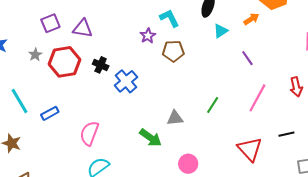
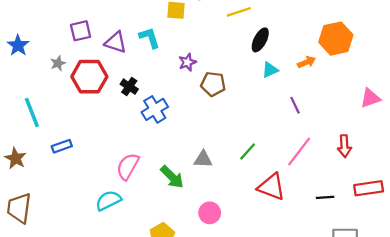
cyan L-shape: (169, 18) -> (149, 38), moved
blue rectangle: (50, 113) -> (62, 146), moved
pink semicircle: (89, 133) -> (128, 166), moved
red triangle: (250, 149) -> (272, 187), moved, turned -36

